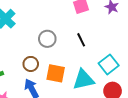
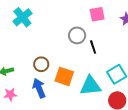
gray circle: (47, 39) -> (77, 35), moved

